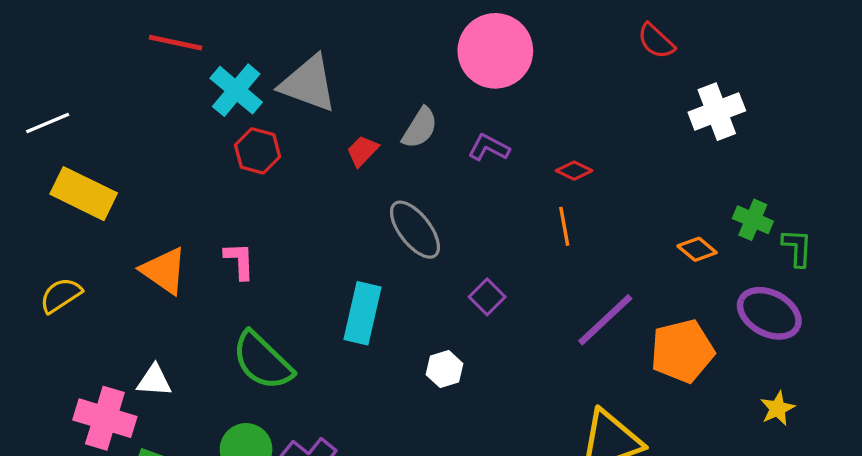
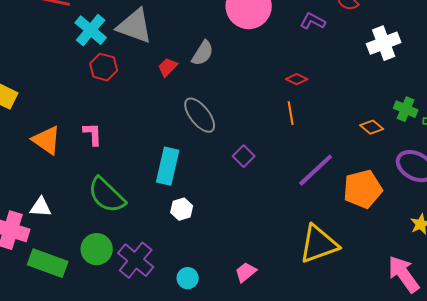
purple L-shape: (489, 148) -> (313, 21), moved
white hexagon: (444, 369) -> (182, 209), moved

